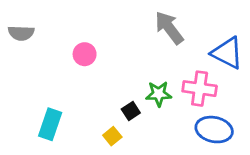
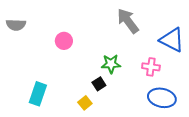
pink cross: (200, 89) -> (151, 67), size x0.7
green star: (159, 94) -> (111, 64), moved

